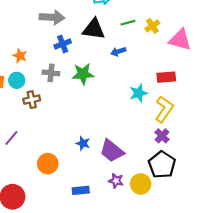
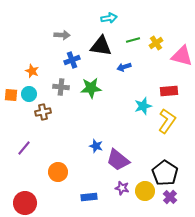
gray arrow: (52, 17) -> (62, 35), size x0.7
purple cross: (162, 136) -> (170, 197), moved
blue star: (83, 143) -> (96, 146), moved

